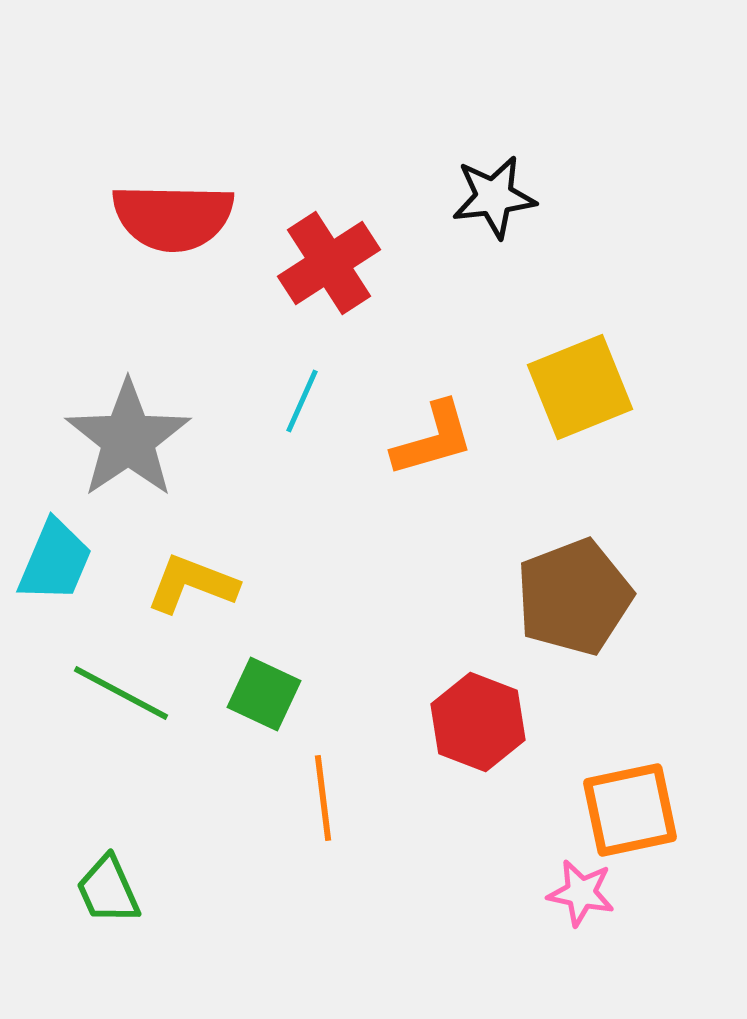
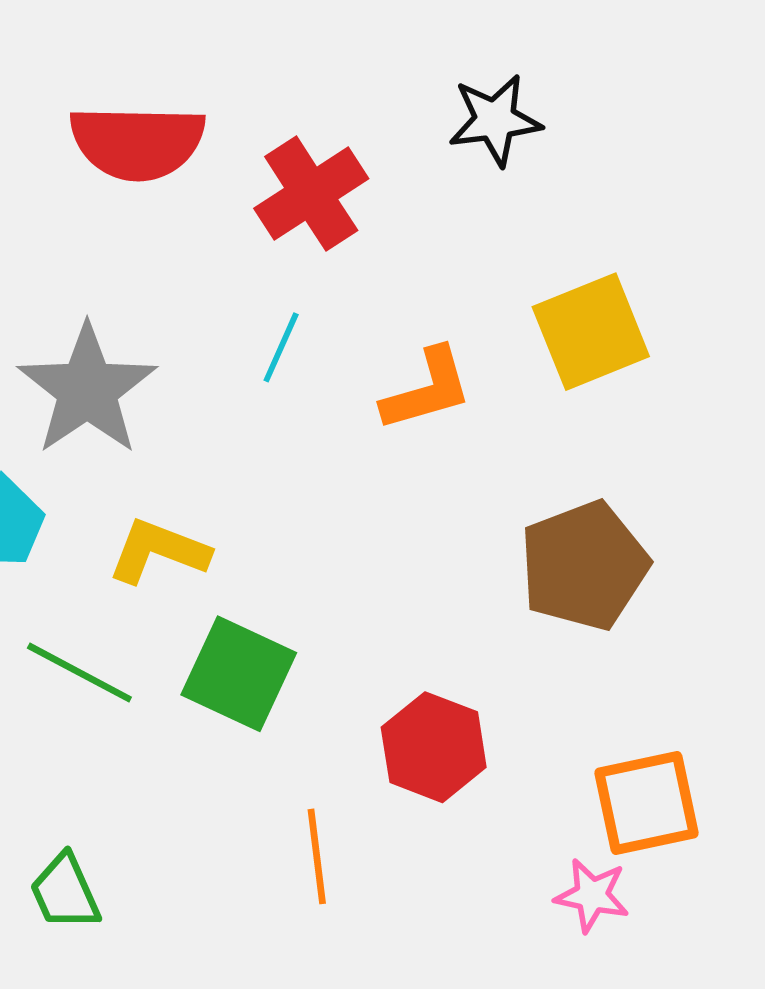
green square: (264, 694) -> (239, 674), size x1.4
red hexagon: (478, 722) -> (434, 747), moved
orange line: (323, 798) -> (317, 856), moved

